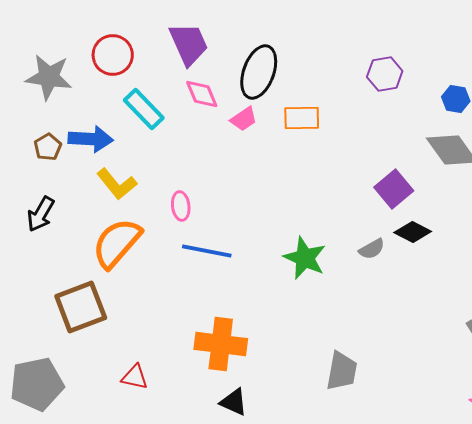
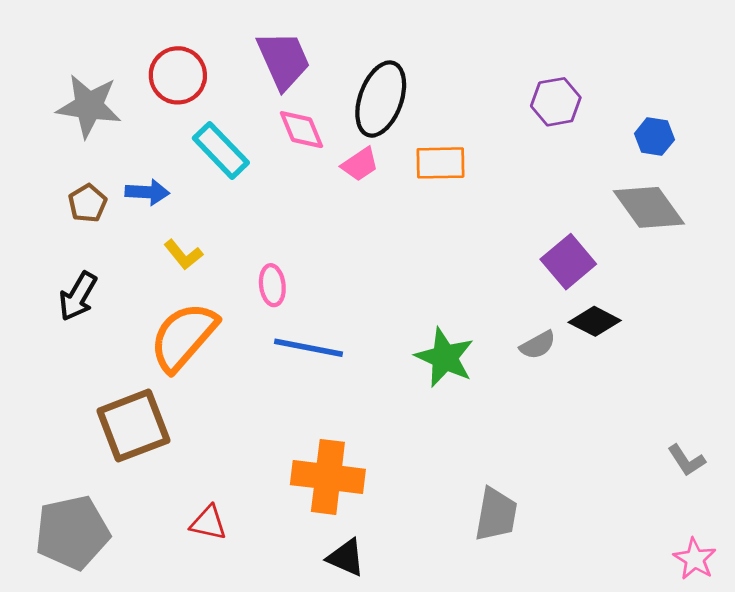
blue arrow: (91, 139) -> (147, 192), size x0.7
yellow L-shape: (117, 184) -> (183, 255), size x0.7

